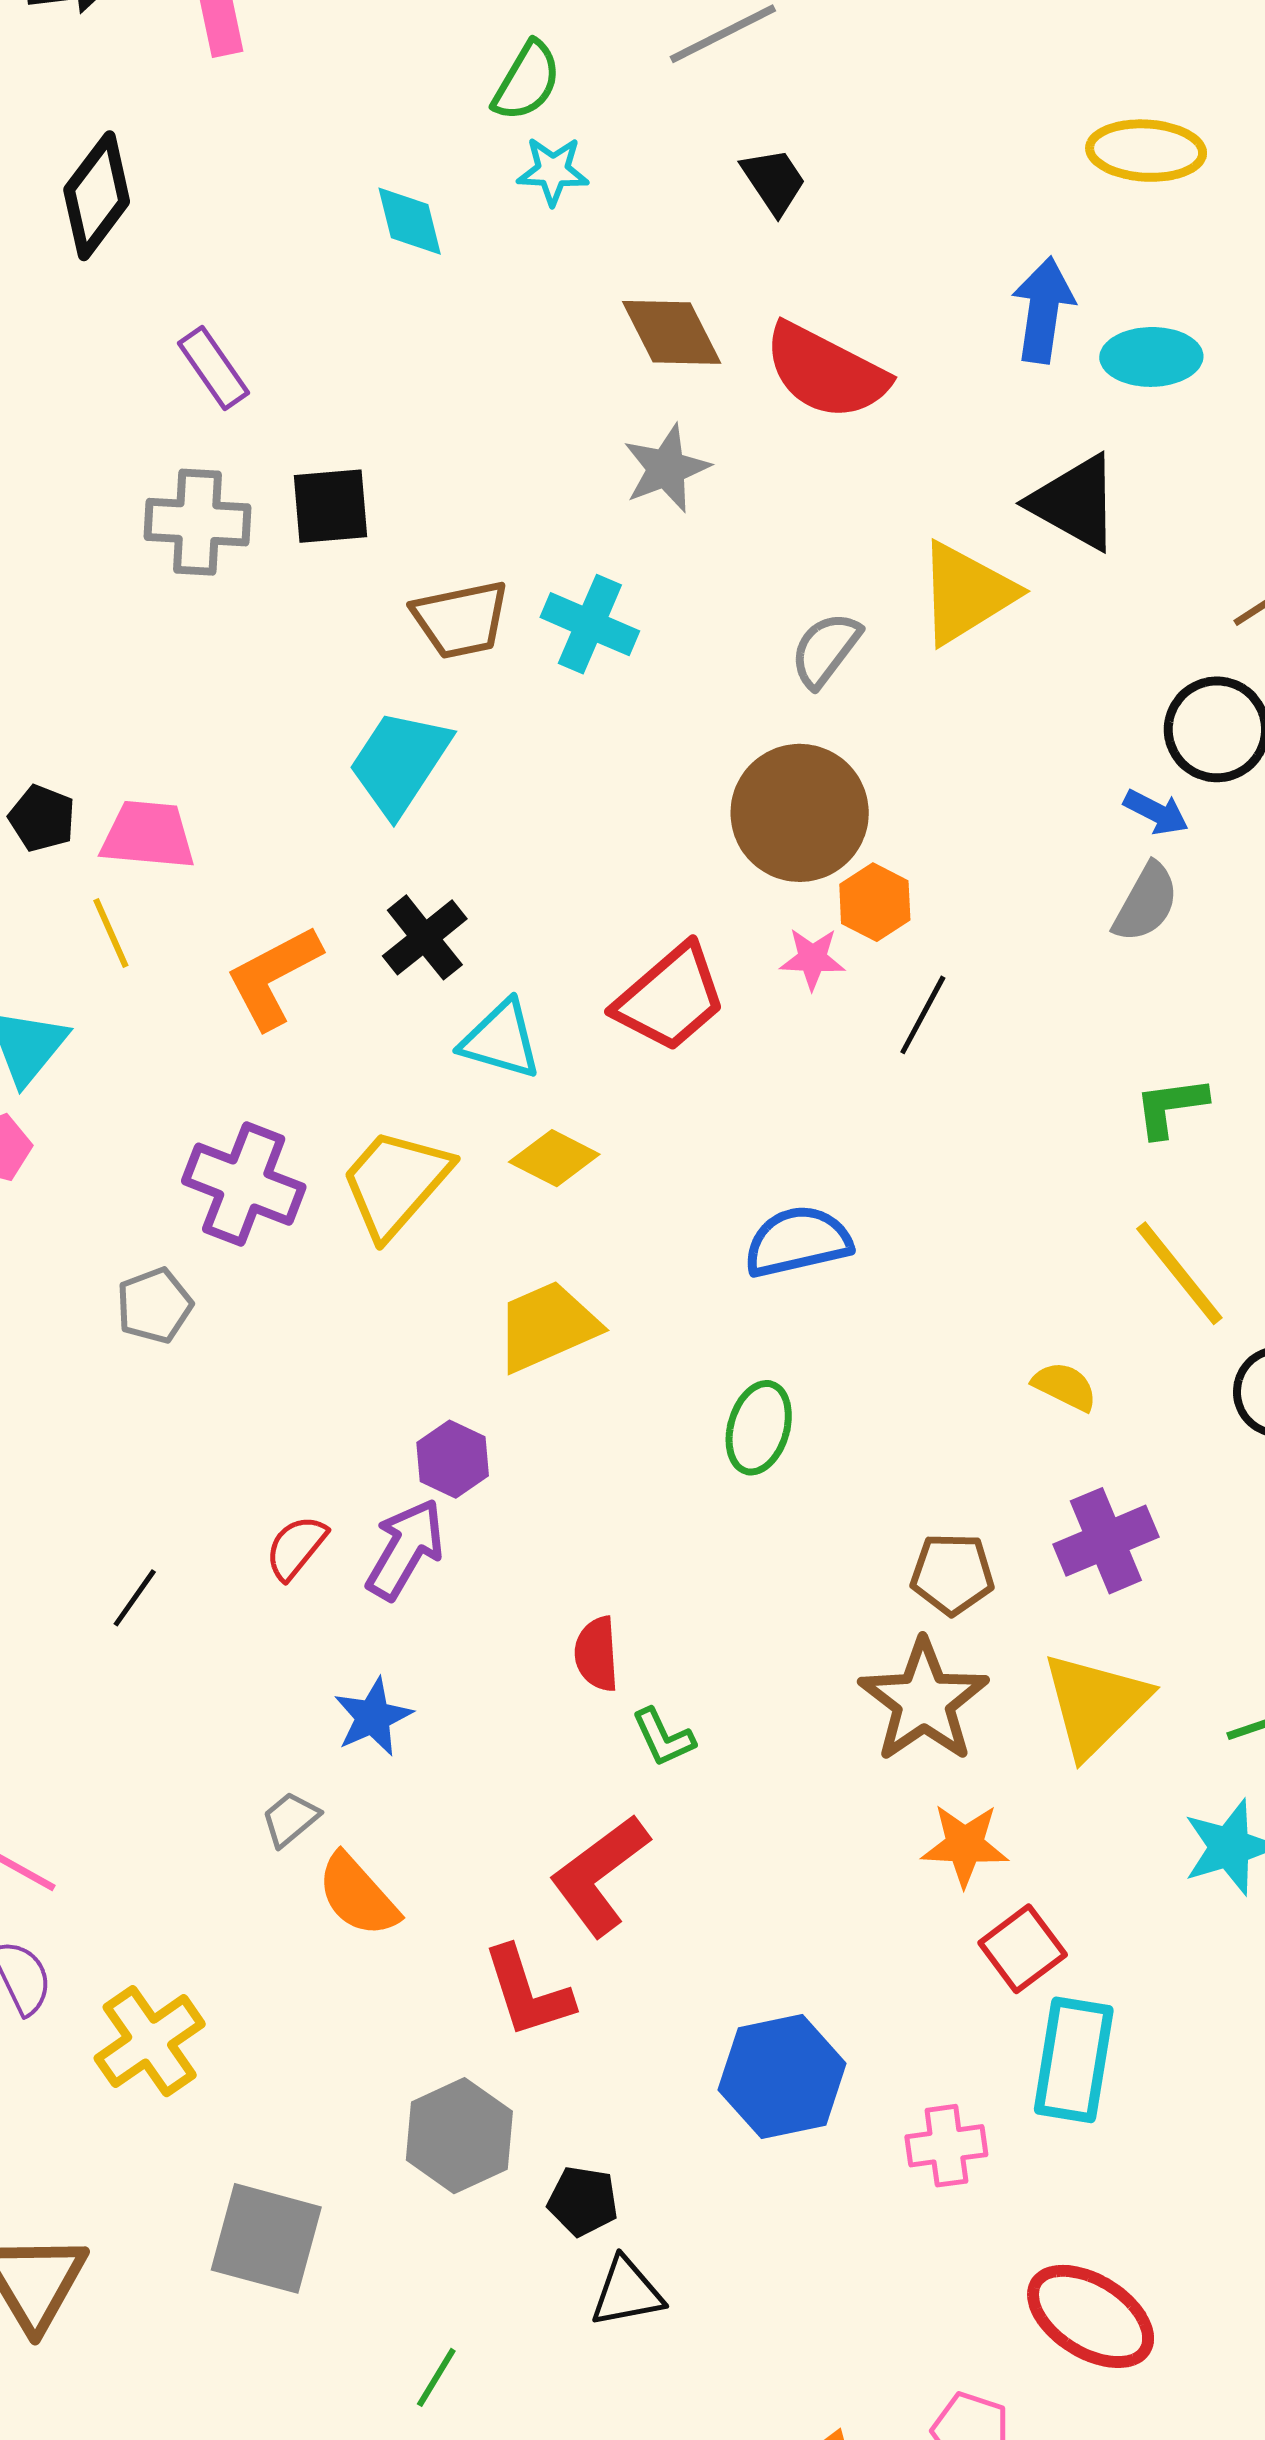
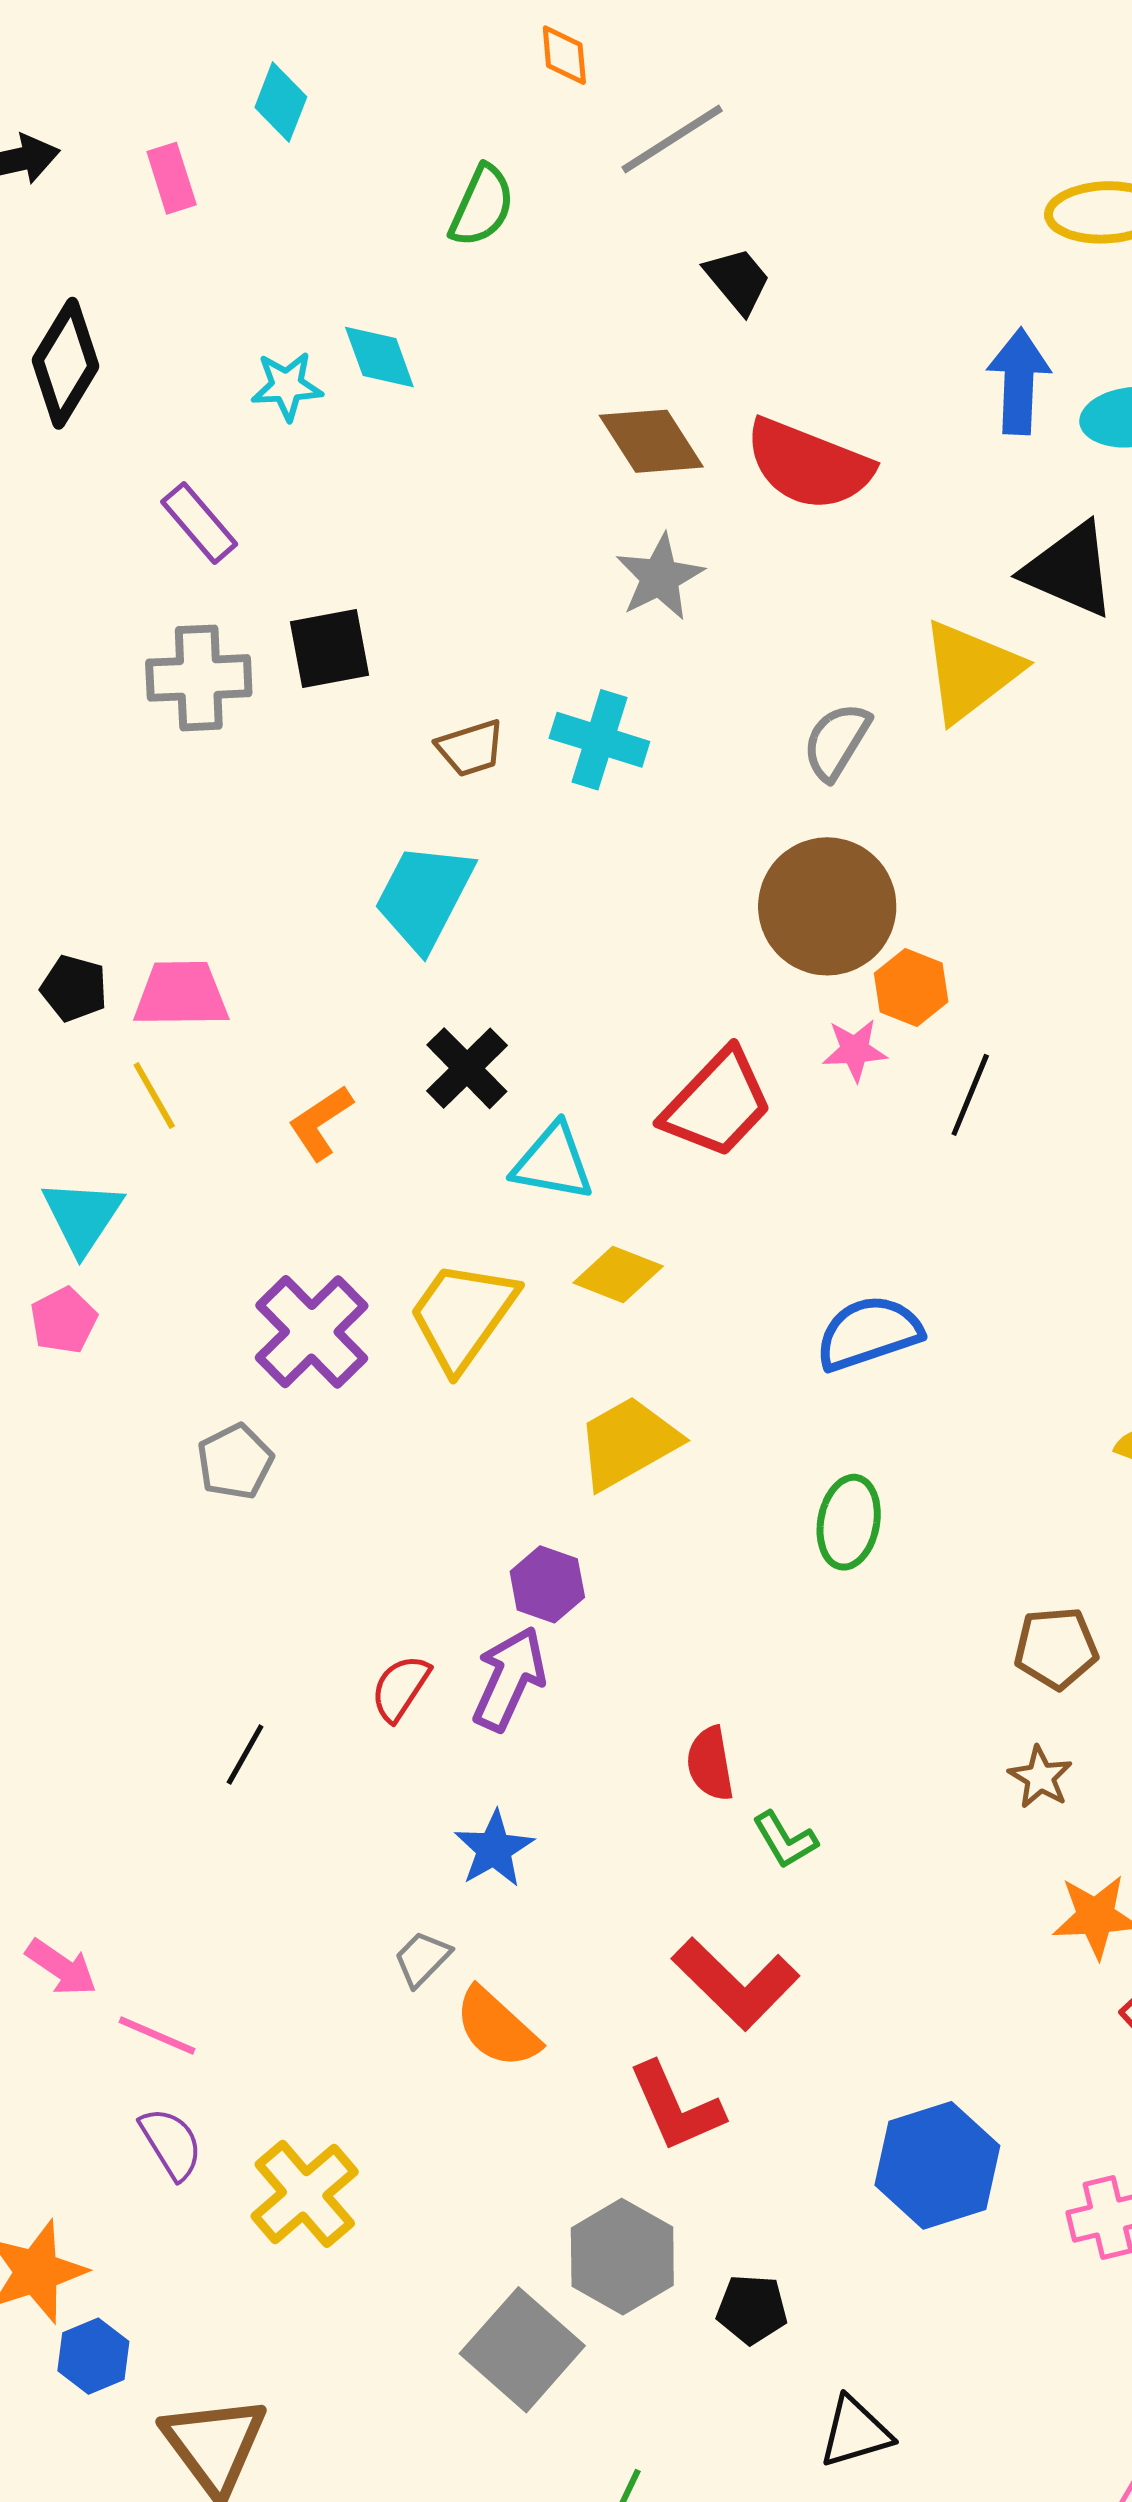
cyan star: (553, 171) -> (287, 386), moved
brown trapezoid: (461, 619) -> (471, 748), size x0.7
orange L-shape: (274, 977) -> (320, 1123), size x0.7
purple cross: (244, 1184) -> (312, 1332), turned 30
brown star: (924, 1701) -> (1040, 1777), size x0.5
red L-shape: (600, 1875) -> (735, 1983), turned -93
gray square: (266, 2238) -> (522, 2350), moved, turned 32
black triangle: (627, 2292) -> (855, 2432), moved

